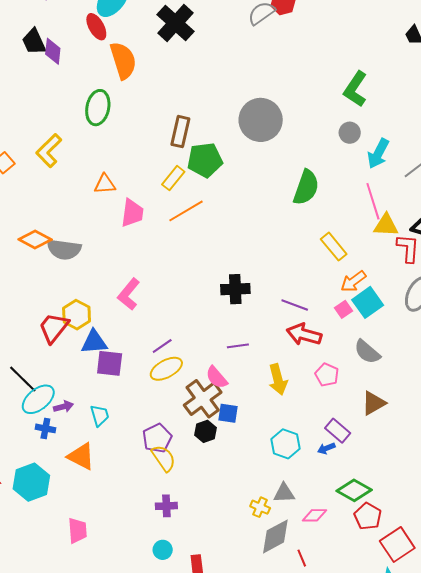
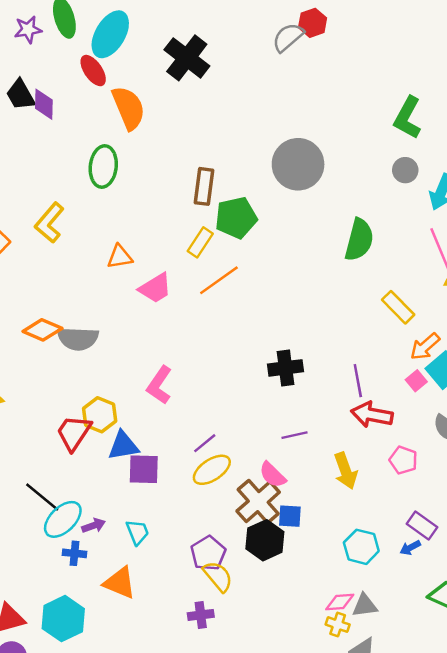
pink trapezoid: (132, 213) -> (155, 288), turned 56
purple line: (295, 305) -> (358, 381), turned 64
black hexagon: (205, 431) -> (265, 540), size x1.5
purple cross: (166, 506) -> (201, 615), moved
pink diamond: (314, 515) -> (340, 602), moved

